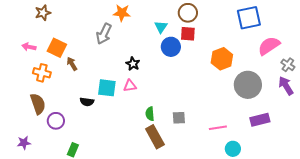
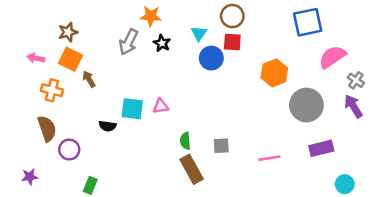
brown star: (43, 13) -> (68, 32), moved
black star: (133, 64) -> (162, 43), moved
cyan circle: (233, 149) -> (345, 184), moved

